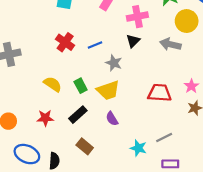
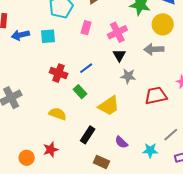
gray star: (114, 63) -> (128, 76), moved
green rectangle: (81, 86) -> (80, 92), moved
red star: (45, 118) -> (51, 150), moved
purple semicircle: (112, 119) -> (121, 142), moved

